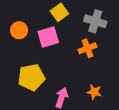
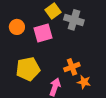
gray cross: (95, 21) -> (74, 20), moved
orange cross: (87, 48) -> (72, 67), moved

